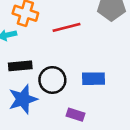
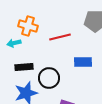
blue rectangle: (93, 79) -> (83, 62), moved

